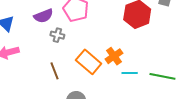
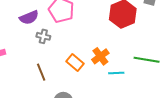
orange rectangle: (89, 62) -> (75, 63), size x0.7
green line: (162, 76) -> (147, 60), moved

